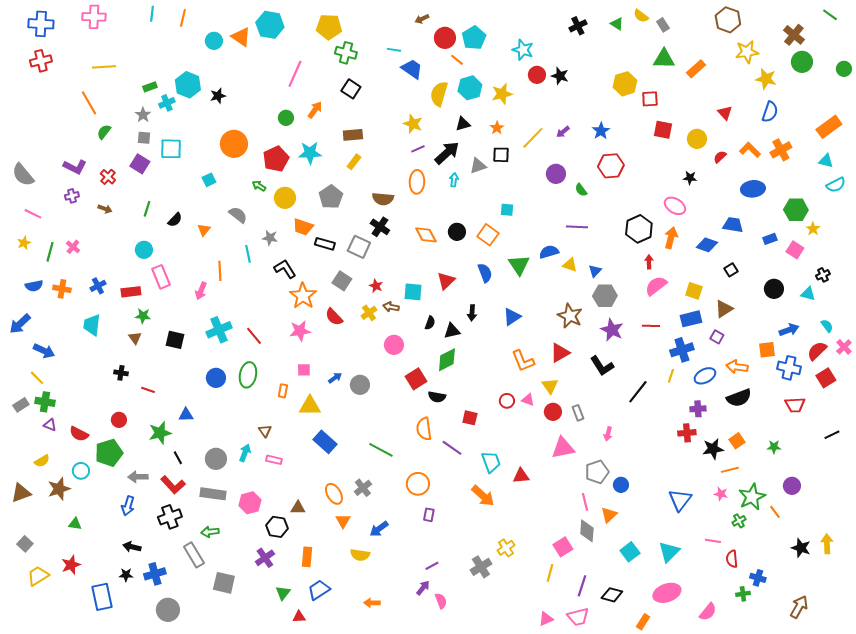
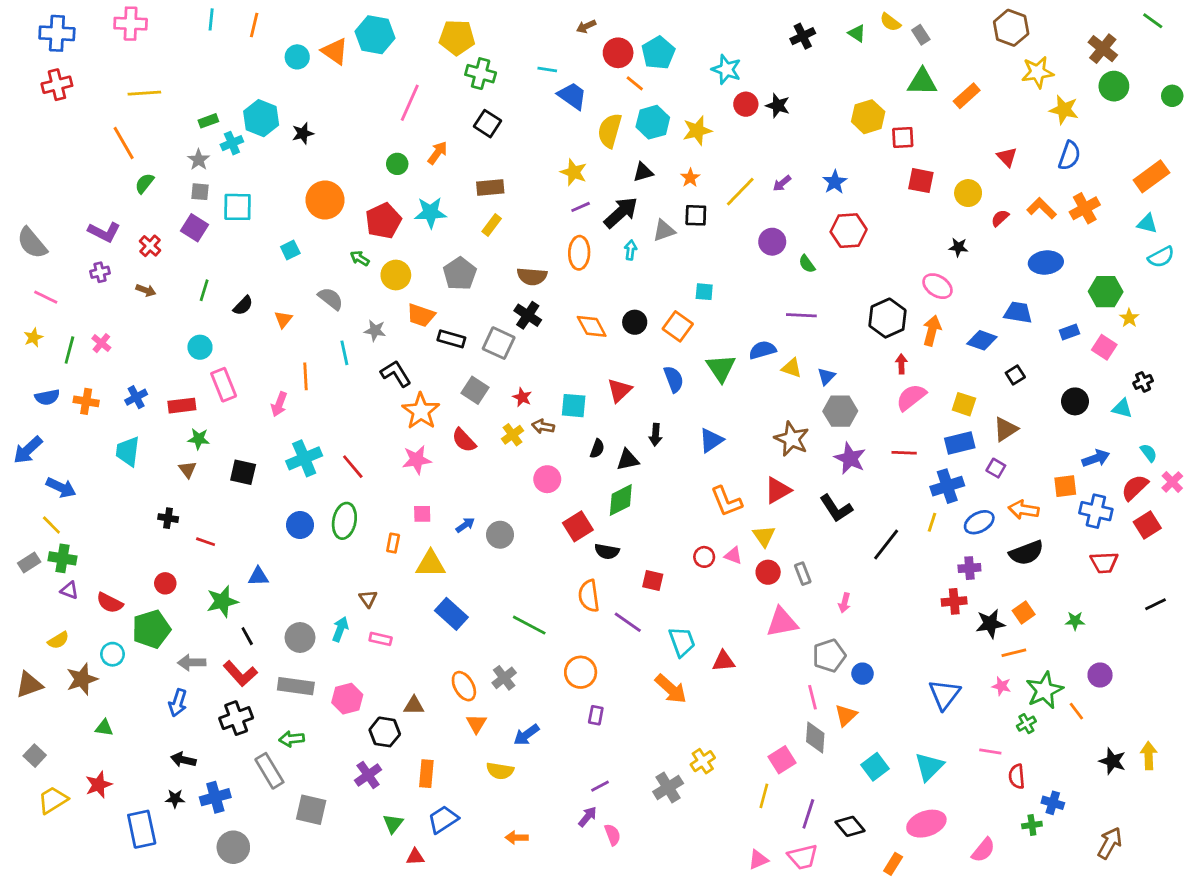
black diamond: (612, 595) -> (850, 826), turned 35

